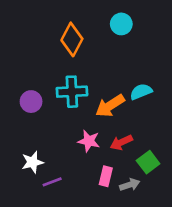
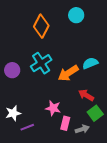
cyan cross: (72, 92) -> (41, 63), turned -30
pink star: (89, 141) -> (53, 108), moved
red arrow: (121, 142) -> (86, 95), moved, turned 56

